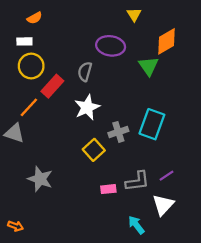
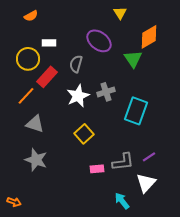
white rectangle: (24, 41) -> (49, 43), moved
purple ellipse: (111, 46) -> (99, 41), turned 30
gray cross: (118, 132) -> (106, 92), moved
gray triangle: (14, 133) -> (35, 124), moved

